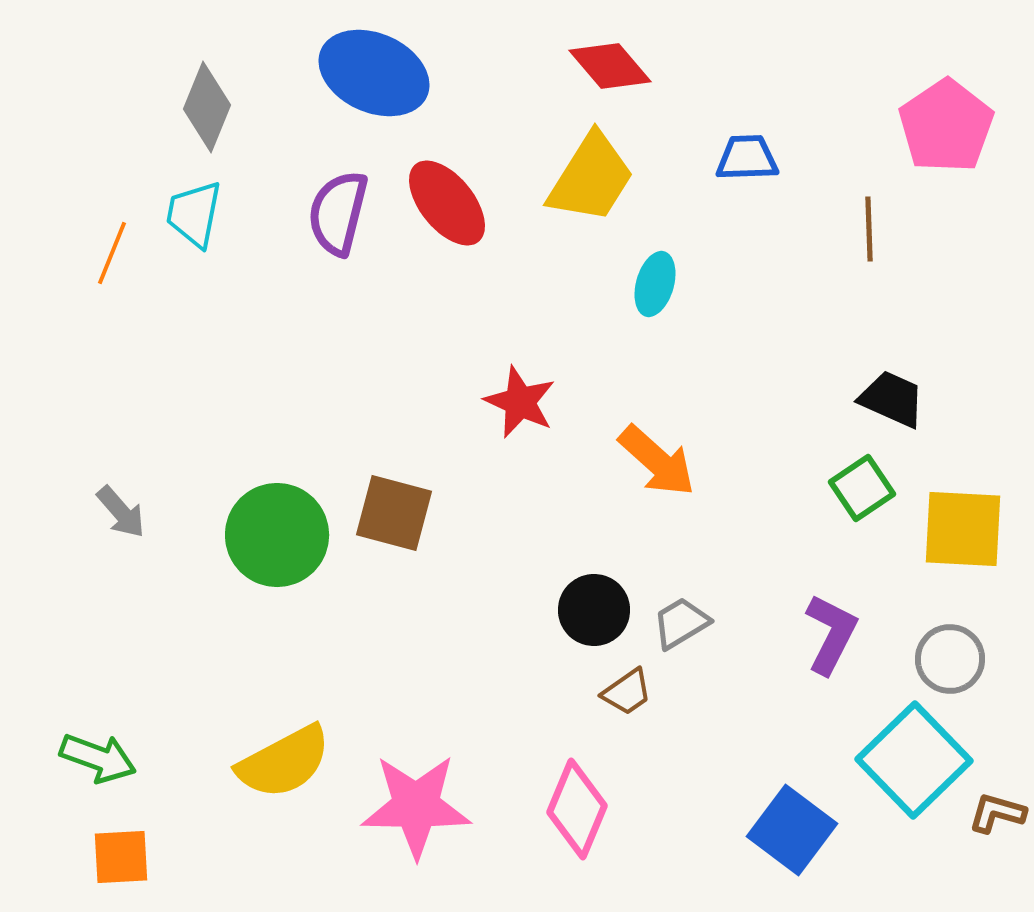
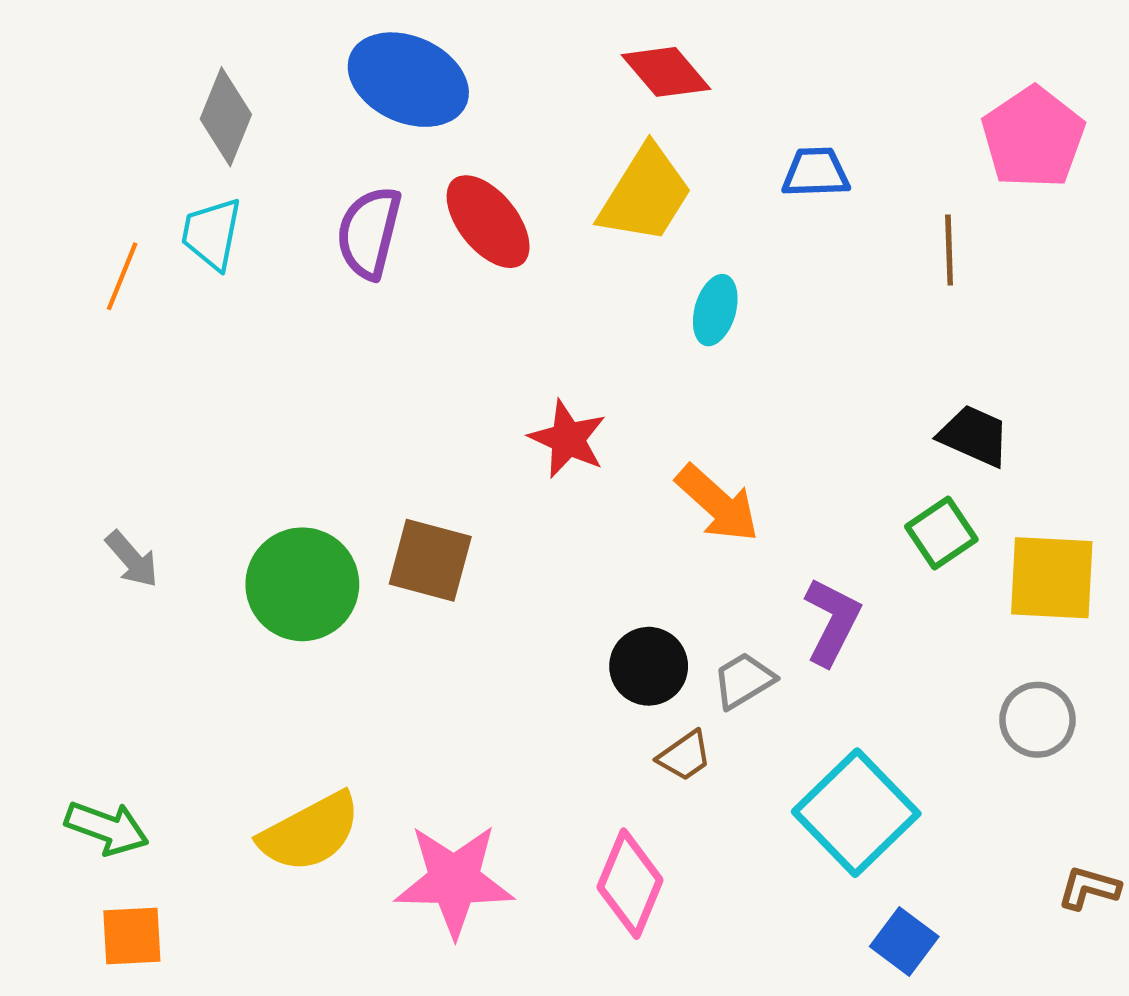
purple L-shape: (831, 634) -> (832, 621), moved
cyan square: (914, 760) -> (856, 813), moved
blue square: (792, 830) -> (904, 942), moved, size x0.7

